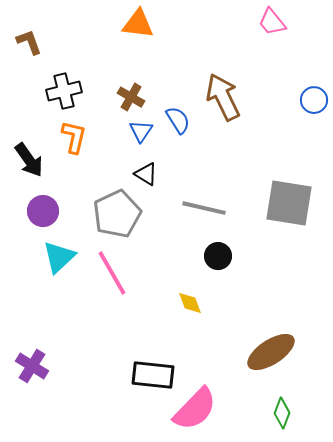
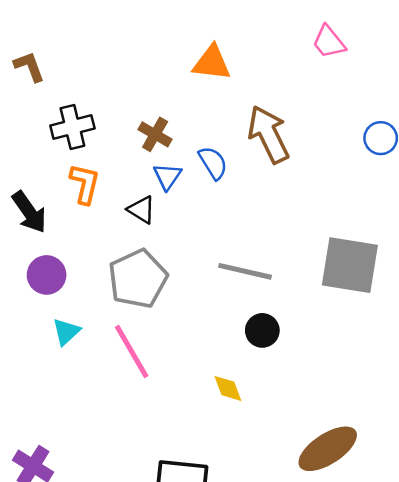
orange triangle: (138, 24) -> (212, 63), moved
black triangle: (146, 174) -> (141, 210), moved
cyan triangle: (59, 257) -> (66, 332), size x0.7

